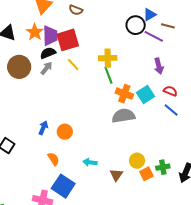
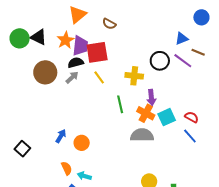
black circle: (136, 25) -> (160, 61), moved
purple arrow: (159, 66) -> (151, 97), moved
green line: (108, 75) -> (120, 104), moved
cyan arrow: (90, 162) -> (84, 176), moved

